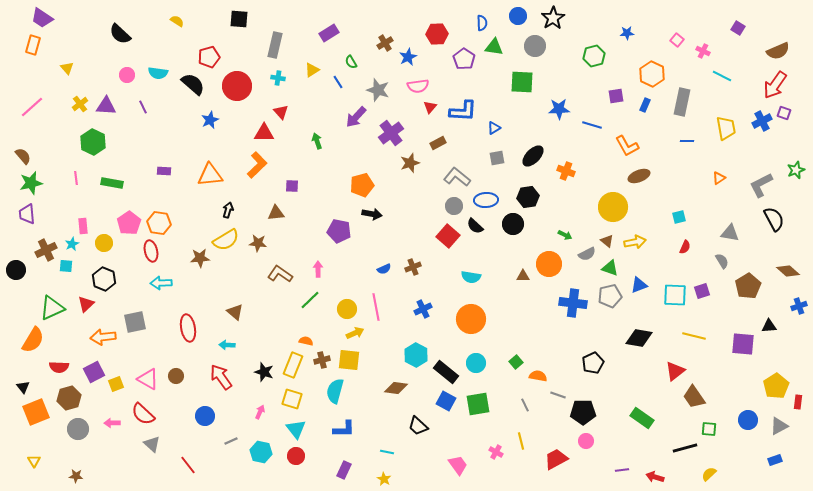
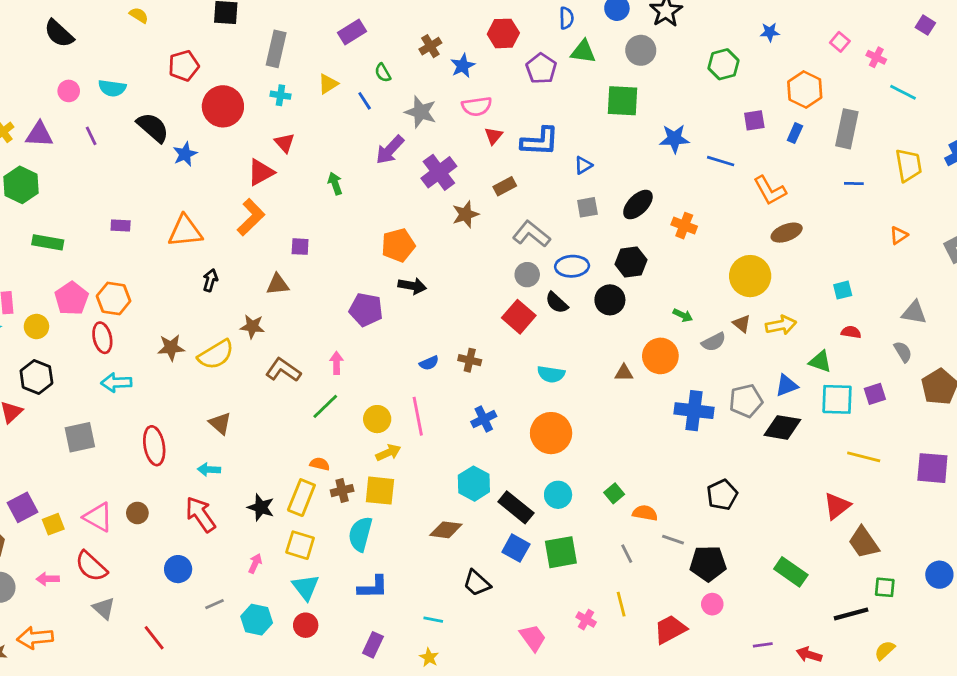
black semicircle: (193, 84) -> (153, 127), moved
red triangle: (264, 133) -> (261, 172), turned -30
yellow semicircle: (226, 240) -> (216, 355), moved
red semicircle: (685, 247) -> (851, 332), turned -104
brown cross: (413, 267) -> (470, 360), turned 35
green triangle: (610, 268) -> (820, 362), moved
orange arrow: (103, 337) -> (35, 638), moved
black diamond: (639, 338) -> (782, 427), moved

